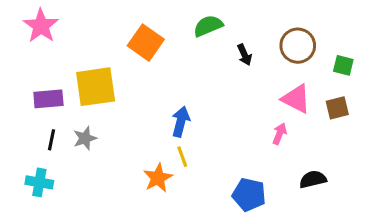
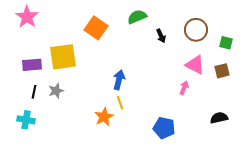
black semicircle: (313, 179) -> (219, 118), moved

